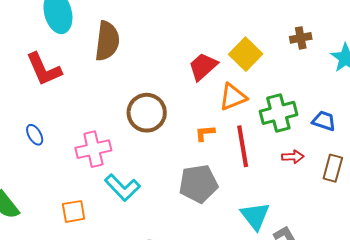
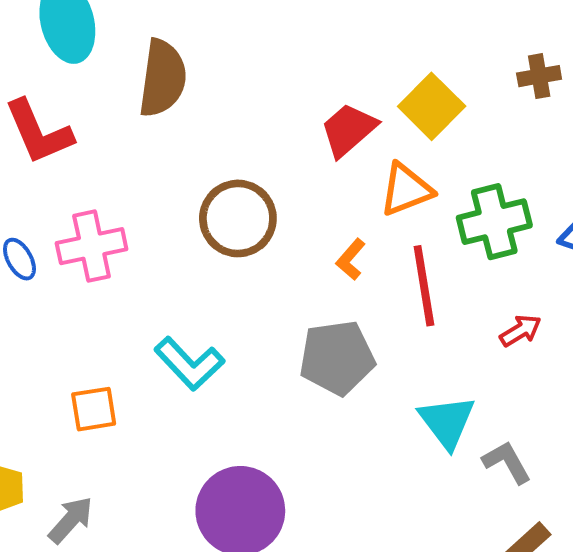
orange L-shape: (205, 133) -> (351, 259), turned -45
pink cross: (93, 149) -> (92, 246), moved
red arrow: (293, 157) -> (520, 331), moved, turned -30

